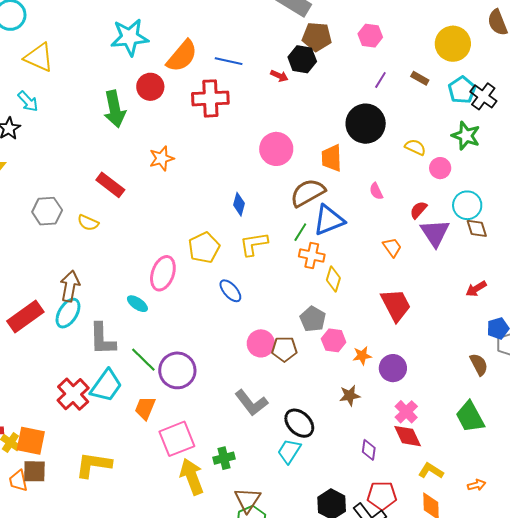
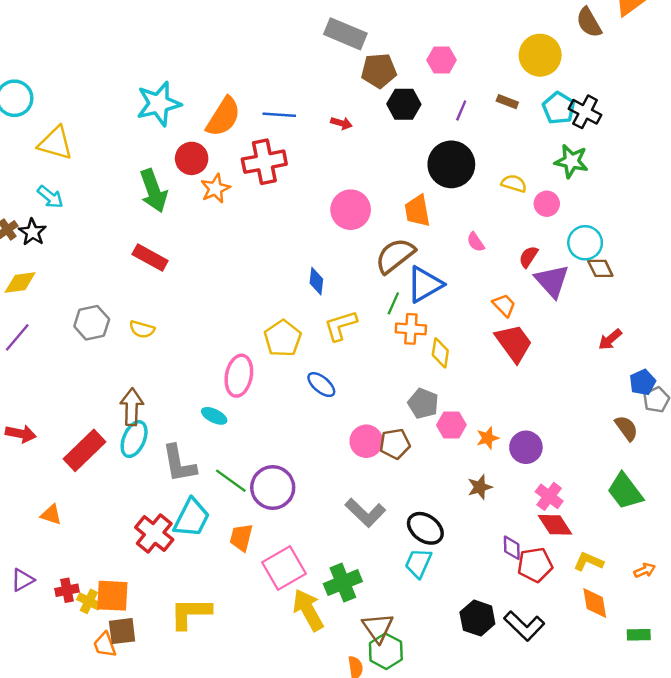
black hexagon: (302, 59) -> (404, 104), moved
orange star: (162, 158) -> (215, 188), moved
red rectangle: (110, 185) -> (150, 258), moved
red trapezoid: (396, 305) -> (514, 343), moved
green cross: (224, 458) -> (343, 583), size x1.4
red pentagon: (382, 496) -> (535, 565), moved

